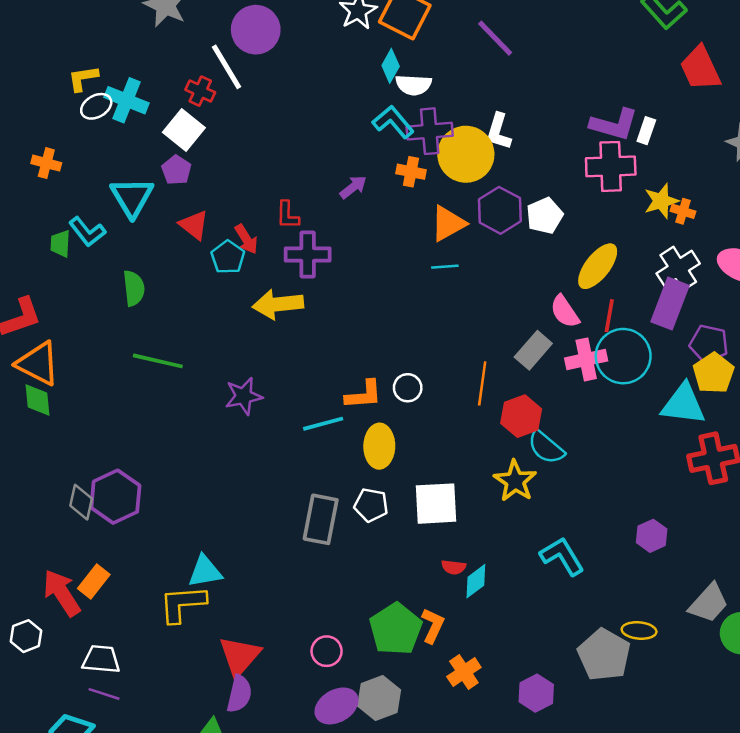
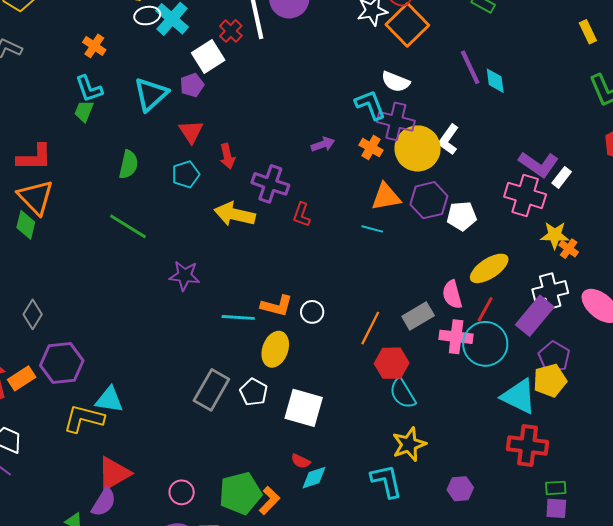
cyan diamond: (391, 66) -> (495, 81), moved, turned -56
red L-shape: (288, 215) -> (302, 215), moved
cyan L-shape: (87, 232) -> (89, 89), moved
cyan pentagon: (228, 257) -> (186, 174), moved
yellow star: (515, 481) -> (409, 444), moved
purple hexagon: (115, 497) -> (62, 363), moved

